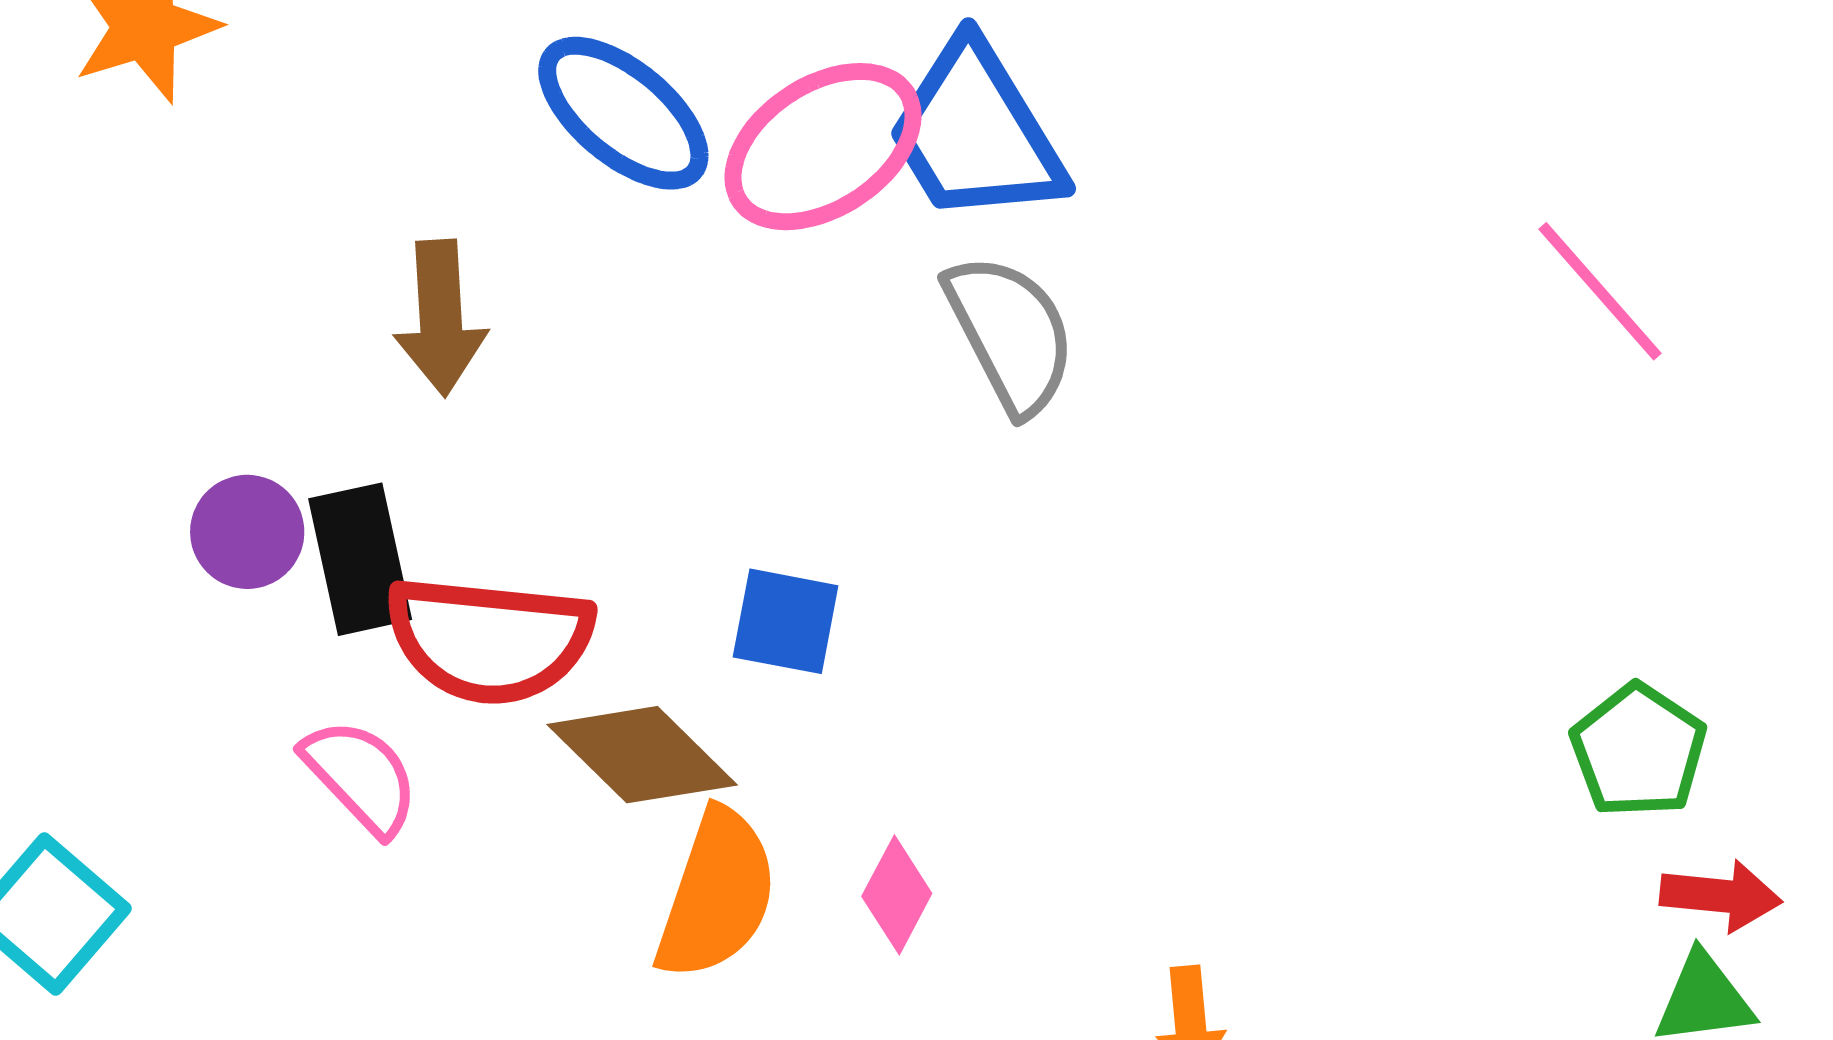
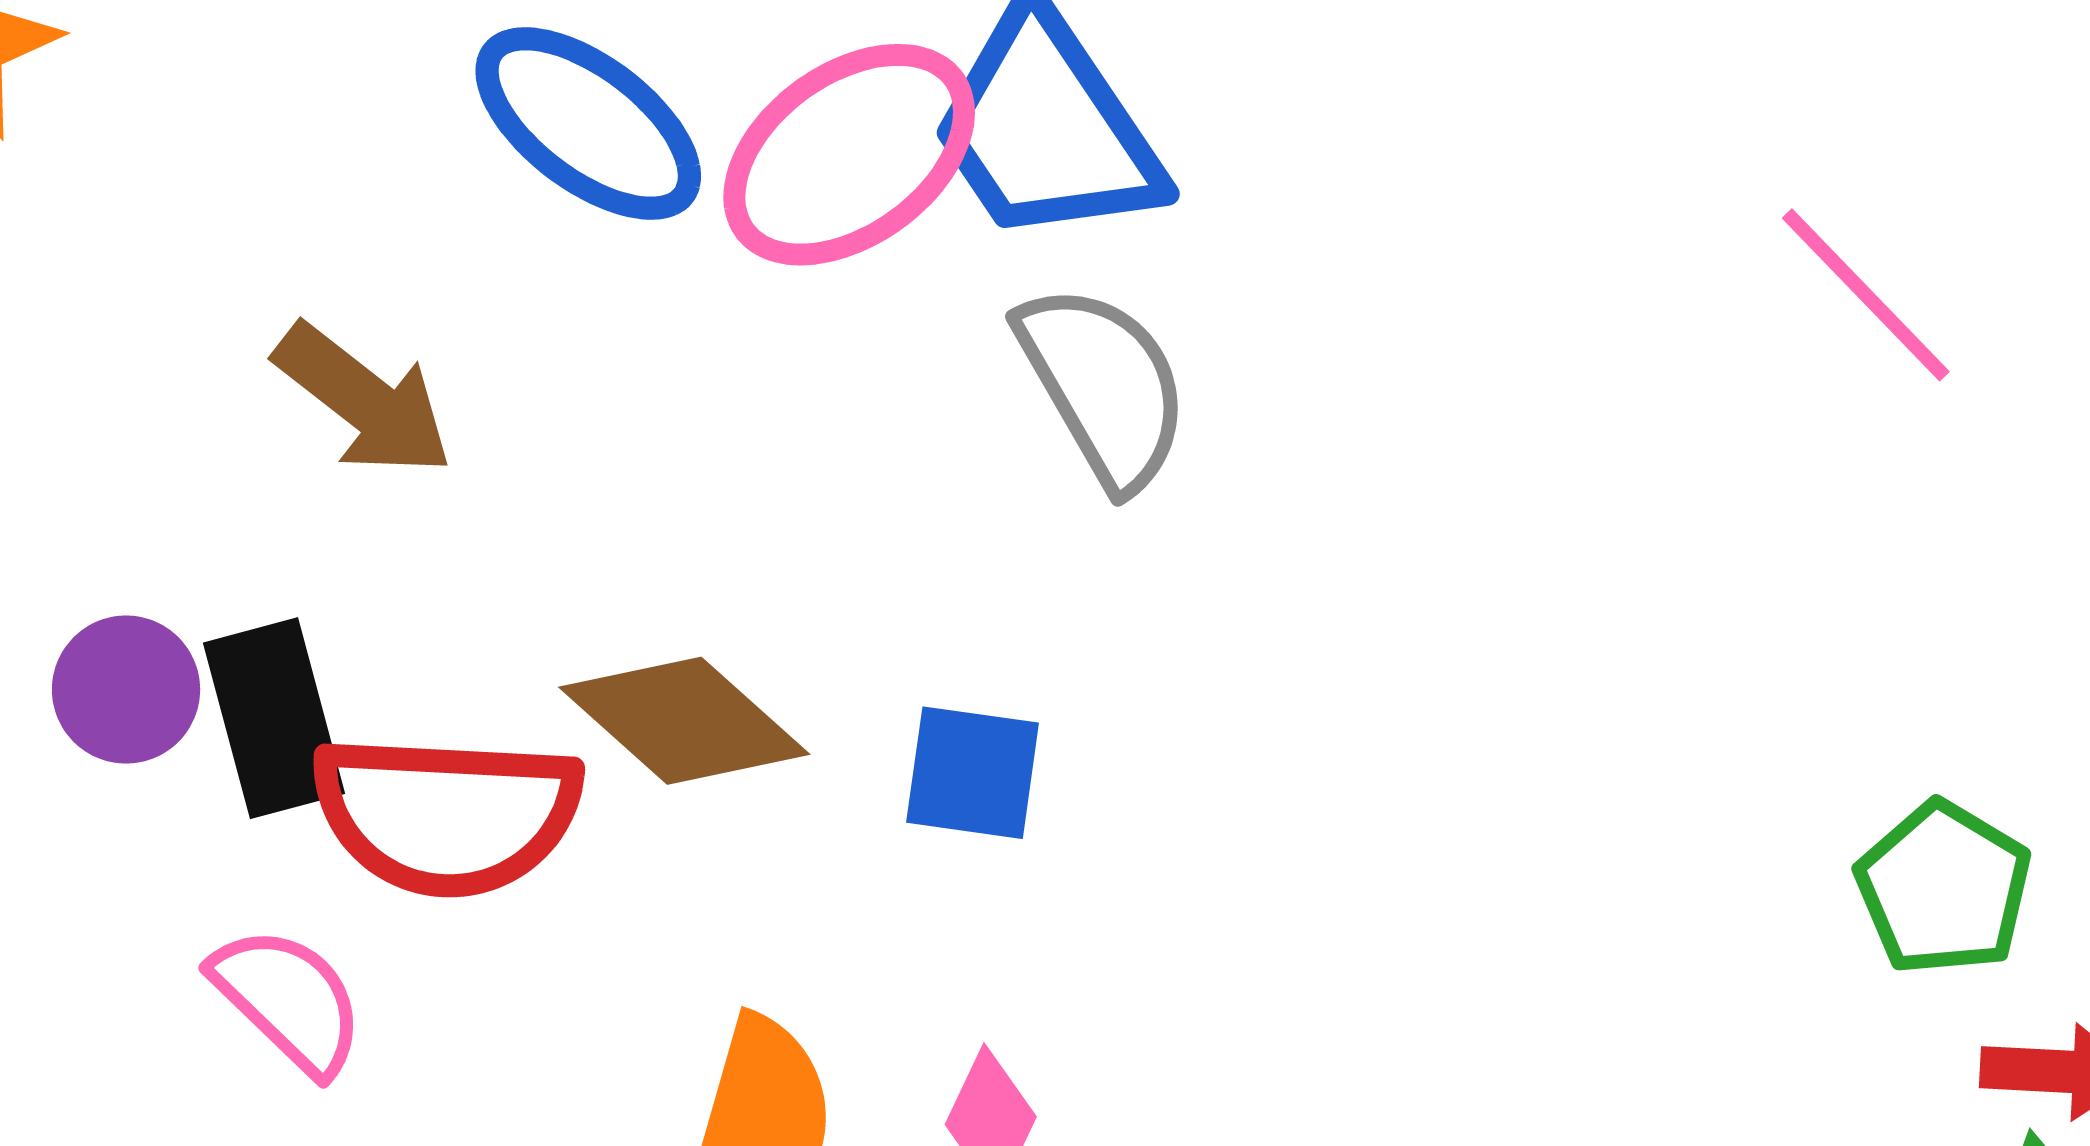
brown arrow: (441, 318) -> (364, 400), turned -46
blue square: (786, 621) -> (973, 773), moved
brown diamond: (642, 755) -> (684, 721), moved

